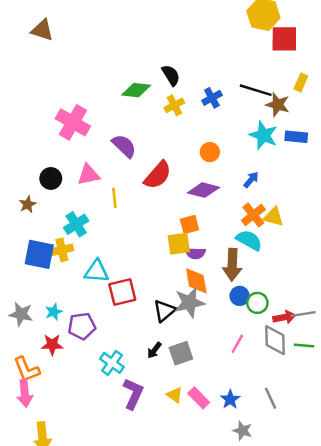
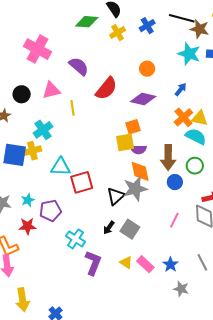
cyan semicircle: (249, 240) -> (196, 137), moved
green circle: (257, 303) -> (195, 166), moved
gray square: (181, 353) -> (130, 229), turned -36

